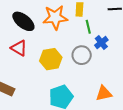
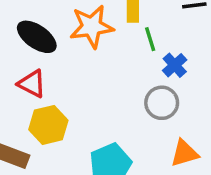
gray circle: (82, 55) -> (162, 103), moved
yellow hexagon: (51, 59) -> (48, 125), moved

